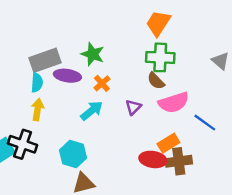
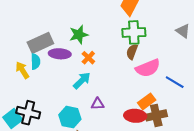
green star: (93, 54) -> (79, 35), turned -30
brown semicircle: (156, 81) -> (132, 52), turned 70
purple triangle: (133, 107) -> (98, 104), moved, turned 48
yellow arrow: (38, 110) -> (22, 70), moved, turned -36

